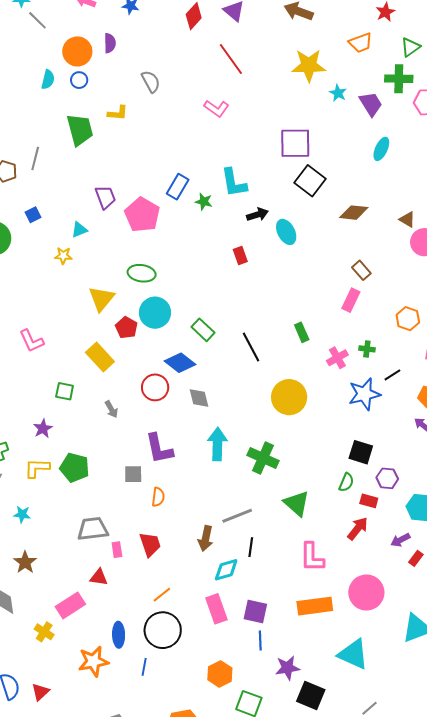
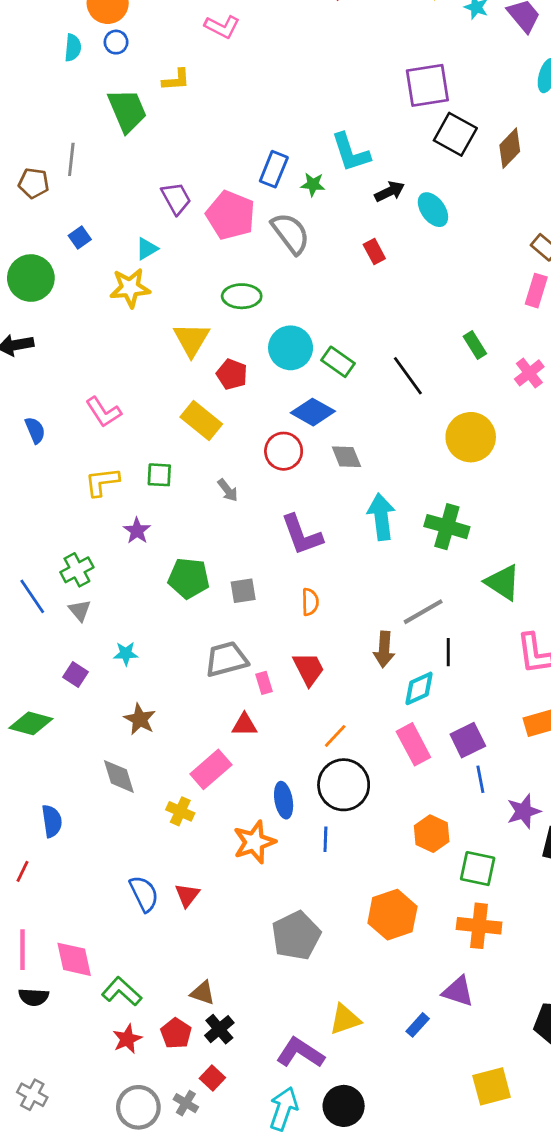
gray semicircle: (151, 82) -> (291, 233), moved, size x1.4
pink L-shape: (216, 108) -> (222, 27), moved
brown diamond: (354, 213) -> (510, 148), moved, turned -44
yellow star: (63, 256) -> (130, 288), size x1.6
cyan circle: (155, 313) -> (291, 348), moved
yellow L-shape: (37, 468) -> (102, 482), moved
gray square: (133, 474) -> (243, 591), moved
purple square: (255, 611) -> (468, 740), turned -30

